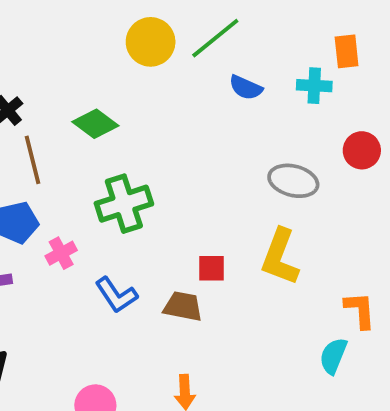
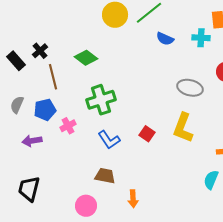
red square: (211, 268) -> (147, 134), turned 35
blue L-shape: (116, 295) -> (109, 140), moved
brown trapezoid: (183, 306) -> (105, 176), moved

